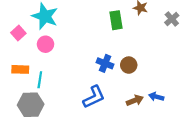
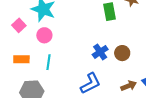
blue cross: (105, 63) -> (100, 52), turned 35
cyan line: (40, 80) -> (49, 62), moved

